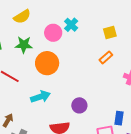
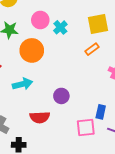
cyan cross: (71, 25) -> (60, 27), moved
yellow square: (110, 32) -> (98, 24), size x1.5

